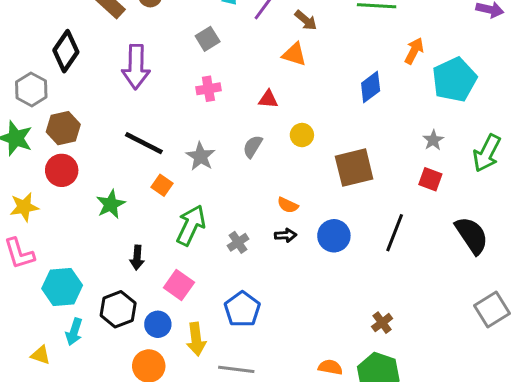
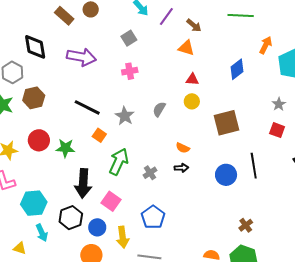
black diamond: (66, 51) -> (35, 47), turned -44
purple arrow: (136, 67) -> (82, 57), turned -80
red triangle: (268, 99) -> (192, 79), moved
red circle: (62, 170) -> (39, 140), moved
green star: (111, 204) -> (65, 148), turned 30
black line: (395, 233) -> (254, 166), turned -30
blue circle: (334, 236) -> (226, 175), moved
black arrow: (137, 258) -> (83, 183), size x1.8
cyan arrow: (74, 332) -> (42, 233), turned -42

